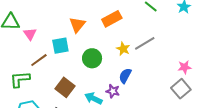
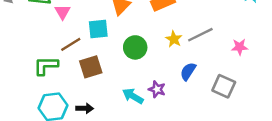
pink star: (185, 67) -> (240, 47), moved
blue semicircle: (125, 76) -> (188, 71), moved
brown square: (65, 87) -> (91, 67), moved, turned 30
gray square: (181, 89) -> (224, 86), moved, turned -30

